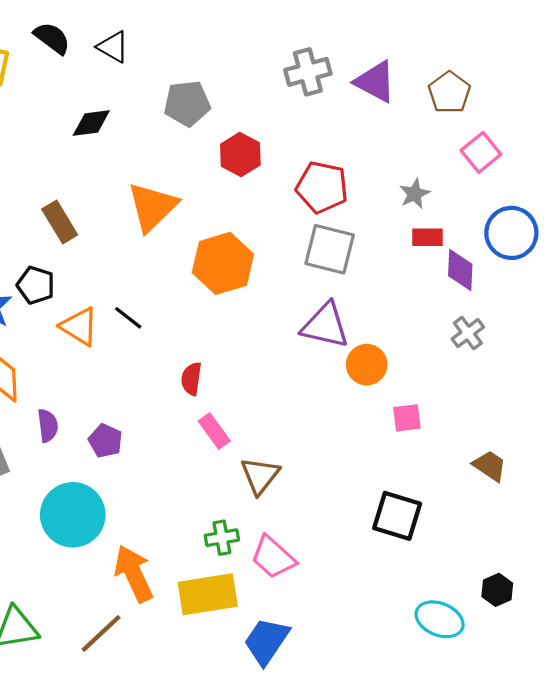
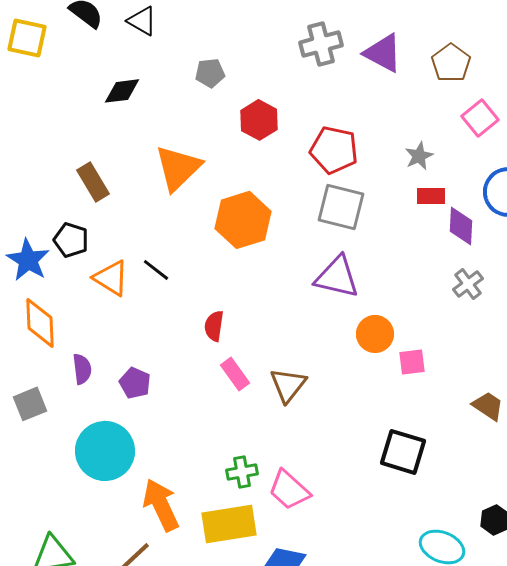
gray pentagon: (187, 103) -> (210, 73), size x0.7
orange circle: (367, 365) -> (375, 334), moved
brown triangle: (260, 476) -> (288, 385), moved

